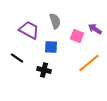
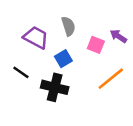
blue square: (51, 47) -> (63, 59), turned -32
black cross: (44, 70) -> (55, 87), size x1.5

